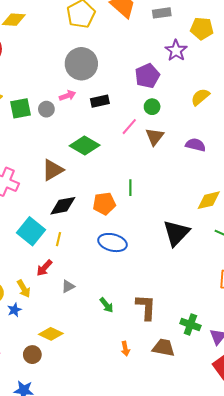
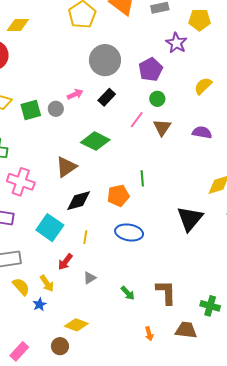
gray circle: (81, 64) -> (105, 60), moved
black rectangle: (100, 101) -> (107, 97), turned -30
yellow line: (58, 239) -> (85, 237), moved

